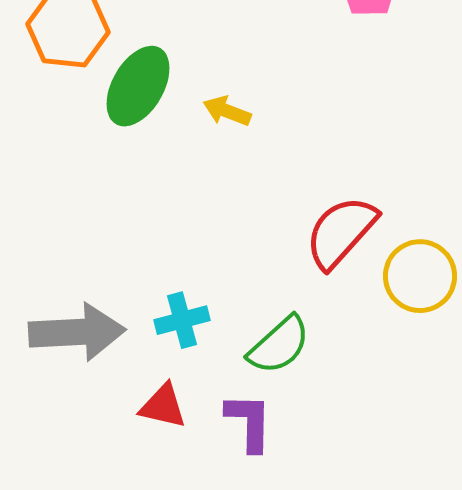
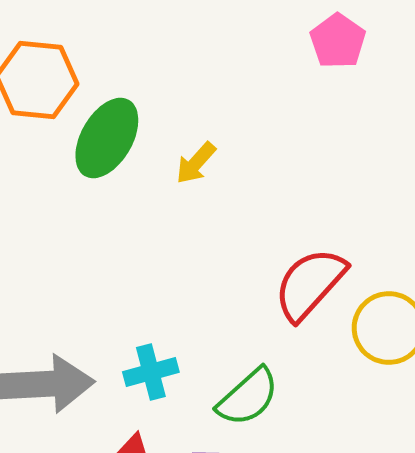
yellow arrow: (227, 111) -> (196, 163), turned -69

